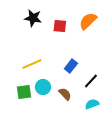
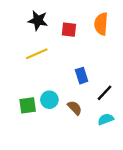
orange semicircle: (88, 21) -> (101, 24), turned -42
yellow line: (32, 64) -> (37, 54), moved
blue rectangle: (71, 66) -> (82, 76), turned -56

